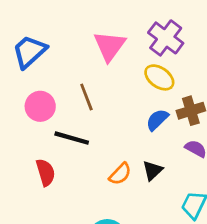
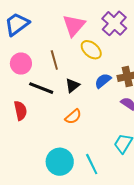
yellow ellipse: (159, 77) -> (91, 50), moved
black triangle: (153, 170) -> (72, 85), moved

